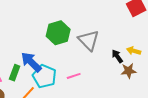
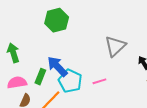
green hexagon: (58, 33) -> (57, 20), moved
gray triangle: (89, 40) -> (115, 46), turned 30

